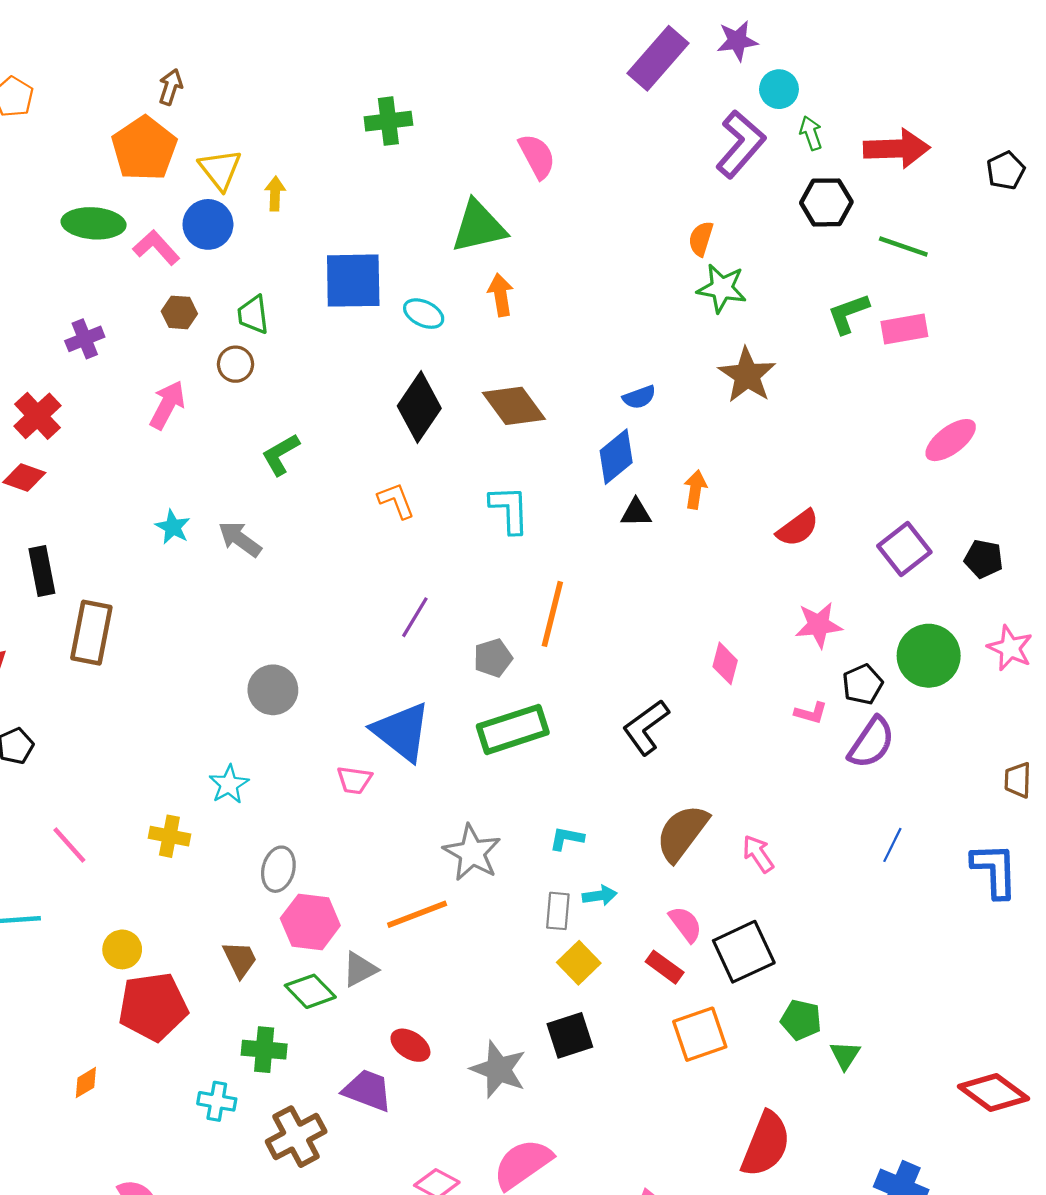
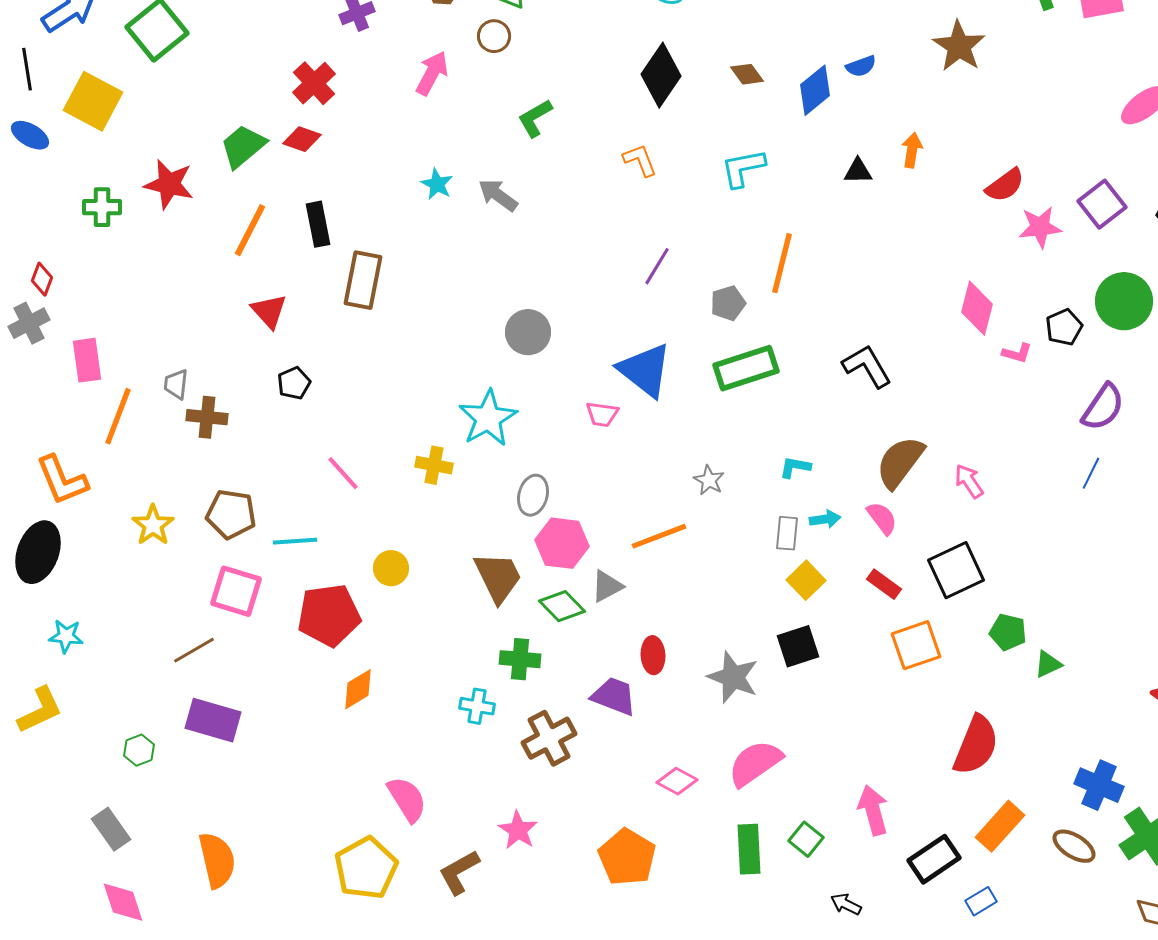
brown diamond: (514, 406) -> (747, 74), size x0.6
blue diamond: (616, 457) -> (815, 90), moved
cyan L-shape: (509, 509) -> (743, 168), turned -99
pink star: (819, 625) -> (1040, 227), moved
pink diamond: (725, 663) -> (977, 308), moved, size x1.4
black L-shape: (646, 727) -> (867, 366), turned 96
purple semicircle: (871, 743) -> (1103, 407), moved
cyan star: (229, 784) -> (488, 418), size x1.6
gray star: (472, 853) -> (709, 480), size x0.6
pink semicircle: (685, 924) -> (882, 518), moved
brown trapezoid: (240, 959) -> (498, 577), size x1.5
red pentagon: (153, 1007) -> (329, 615), moved
red ellipse: (410, 1045) -> (653, 655), turned 54
green triangle: (845, 1055) -> (1048, 664), turned 32
orange diamond: (86, 1083) -> (358, 689), size x1.4

